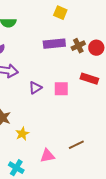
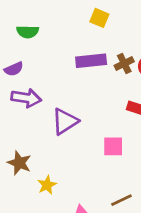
purple triangle: (35, 88) -> (65, 121), size x1.5
pink square: (61, 89) -> (113, 146), moved

